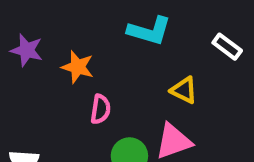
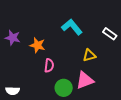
cyan L-shape: (149, 31) -> (72, 27), turned -145
yellow triangle: (184, 90) -> (89, 55), turned -40

